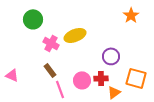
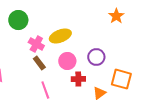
brown rectangle: (50, 70) -> (39, 63), moved
red cross: (101, 78) -> (78, 79), moved
pink circle: (82, 80) -> (67, 61), moved

